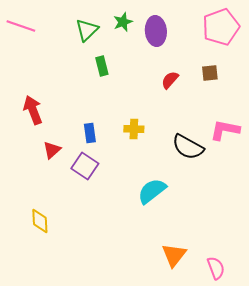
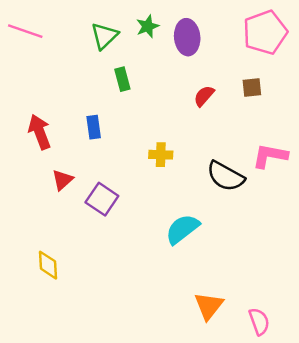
blue rectangle: (90, 133) -> (94, 127), moved

